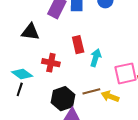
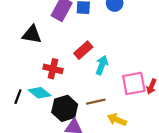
red rectangle: (78, 45) -> (83, 50), turned 60
cyan diamond: (22, 74) -> (40, 93), moved
yellow arrow: (110, 96) -> (117, 120), moved

